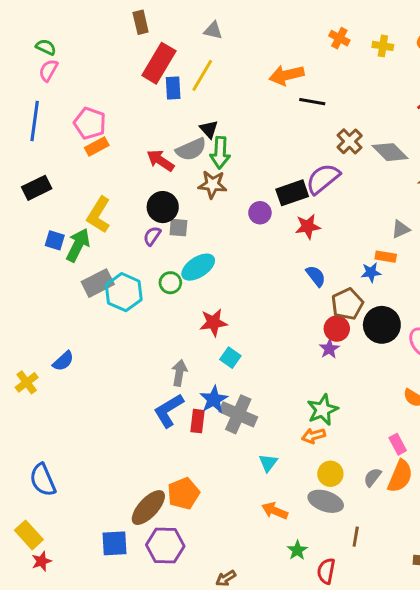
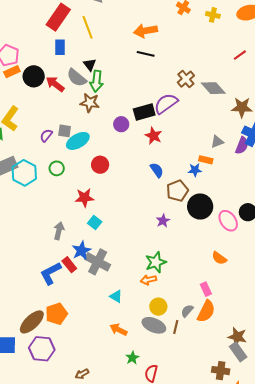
yellow line: (202, 75) -> (88, 27), turned -55
blue rectangle: (173, 88) -> (60, 47), moved
black line: (312, 102) -> (146, 54), moved
gray semicircle: (191, 149) -> (77, 78), turned 60
black circle: (163, 207) -> (34, 76), moved
red star: (308, 226) -> (153, 136), turned 30
cyan ellipse: (198, 267) -> (78, 141), moved
red circle: (337, 329) -> (100, 165), moved
blue L-shape: (169, 410) -> (51, 273), moved
red rectangle: (197, 421) -> (69, 265), turned -49
cyan triangle: (268, 463) -> (116, 296), turned -40
brown line: (356, 537) -> (176, 327), moved

